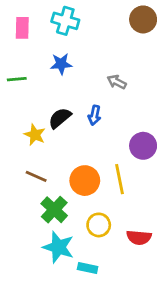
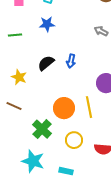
gray arrow: (117, 82) -> (101, 31), moved
yellow star: (35, 135) -> (19, 77), moved
brown line: (36, 176) -> (14, 106), moved
cyan star: (58, 247) -> (33, 161), moved

